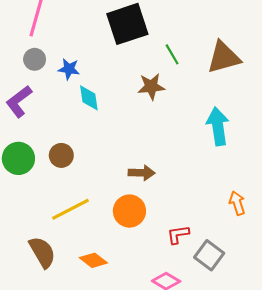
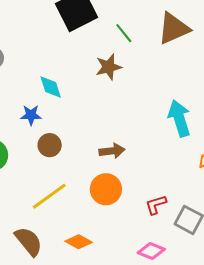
blue star: (69, 69) -> (31, 115), moved
cyan arrow: (218, 126) -> (179, 118), moved
brown circle: (61, 155) -> (50, 145), moved

